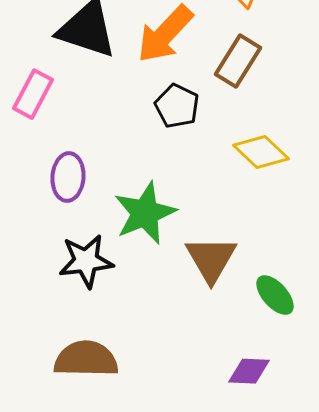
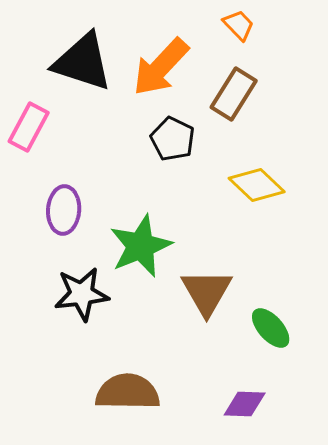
brown semicircle: (86, 359) -> (128, 392), moved

